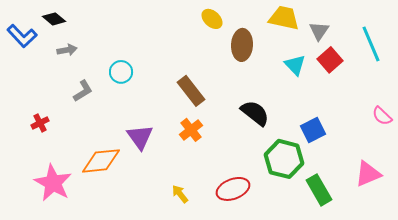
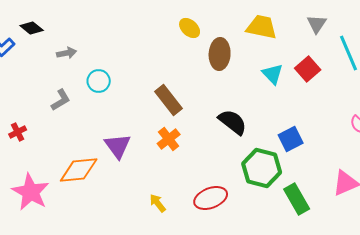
gray triangle: (319, 31) -> (317, 24), moved
gray arrow: (67, 50) -> (67, 53), moved

